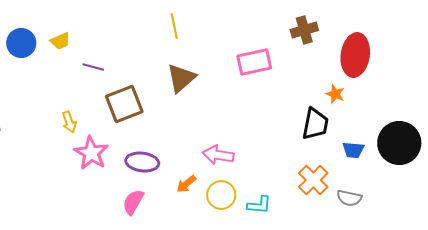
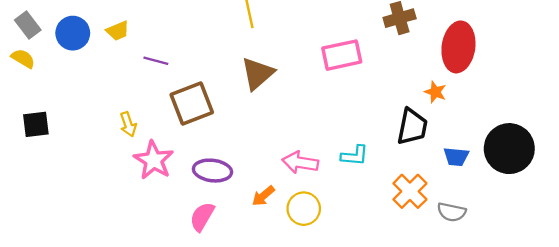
cyan L-shape: (259, 205) -> (355, 155), moved

